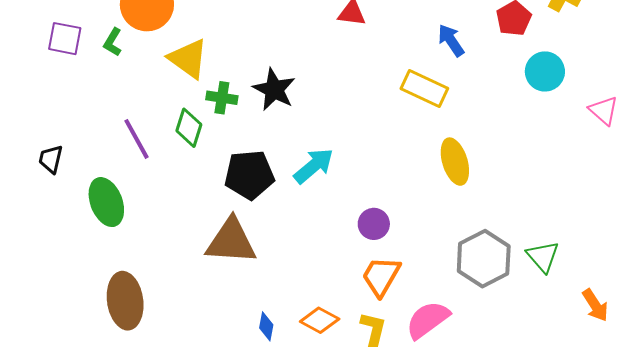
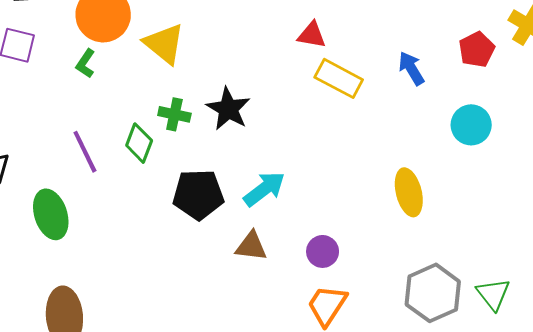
green L-shape: (113, 42) -> (86, 63), moved
yellow triangle: (188, 59) -> (164, 44), moved
cyan circle: (545, 71) -> (471, 125), moved
yellow rectangle: (424, 89) -> (339, 78), moved
brown triangle: (231, 241) -> (251, 246), moved, size x0.6

